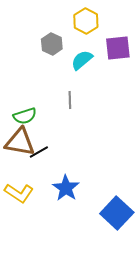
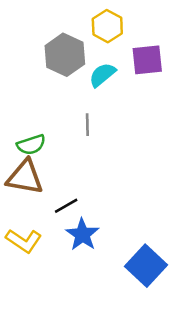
gray hexagon: (52, 44) -> (65, 55), size x1.5
black line: (39, 152) -> (66, 206), moved

